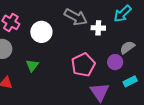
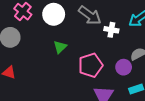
white circle: (41, 32) -> (54, 14), moved
green triangle: (32, 65) -> (60, 47), moved

